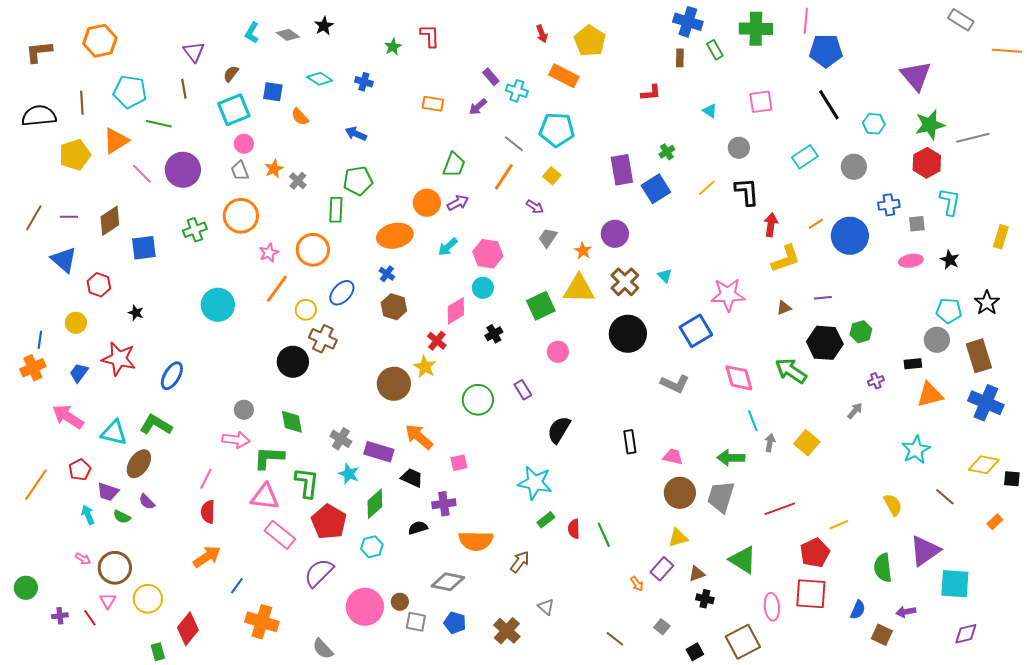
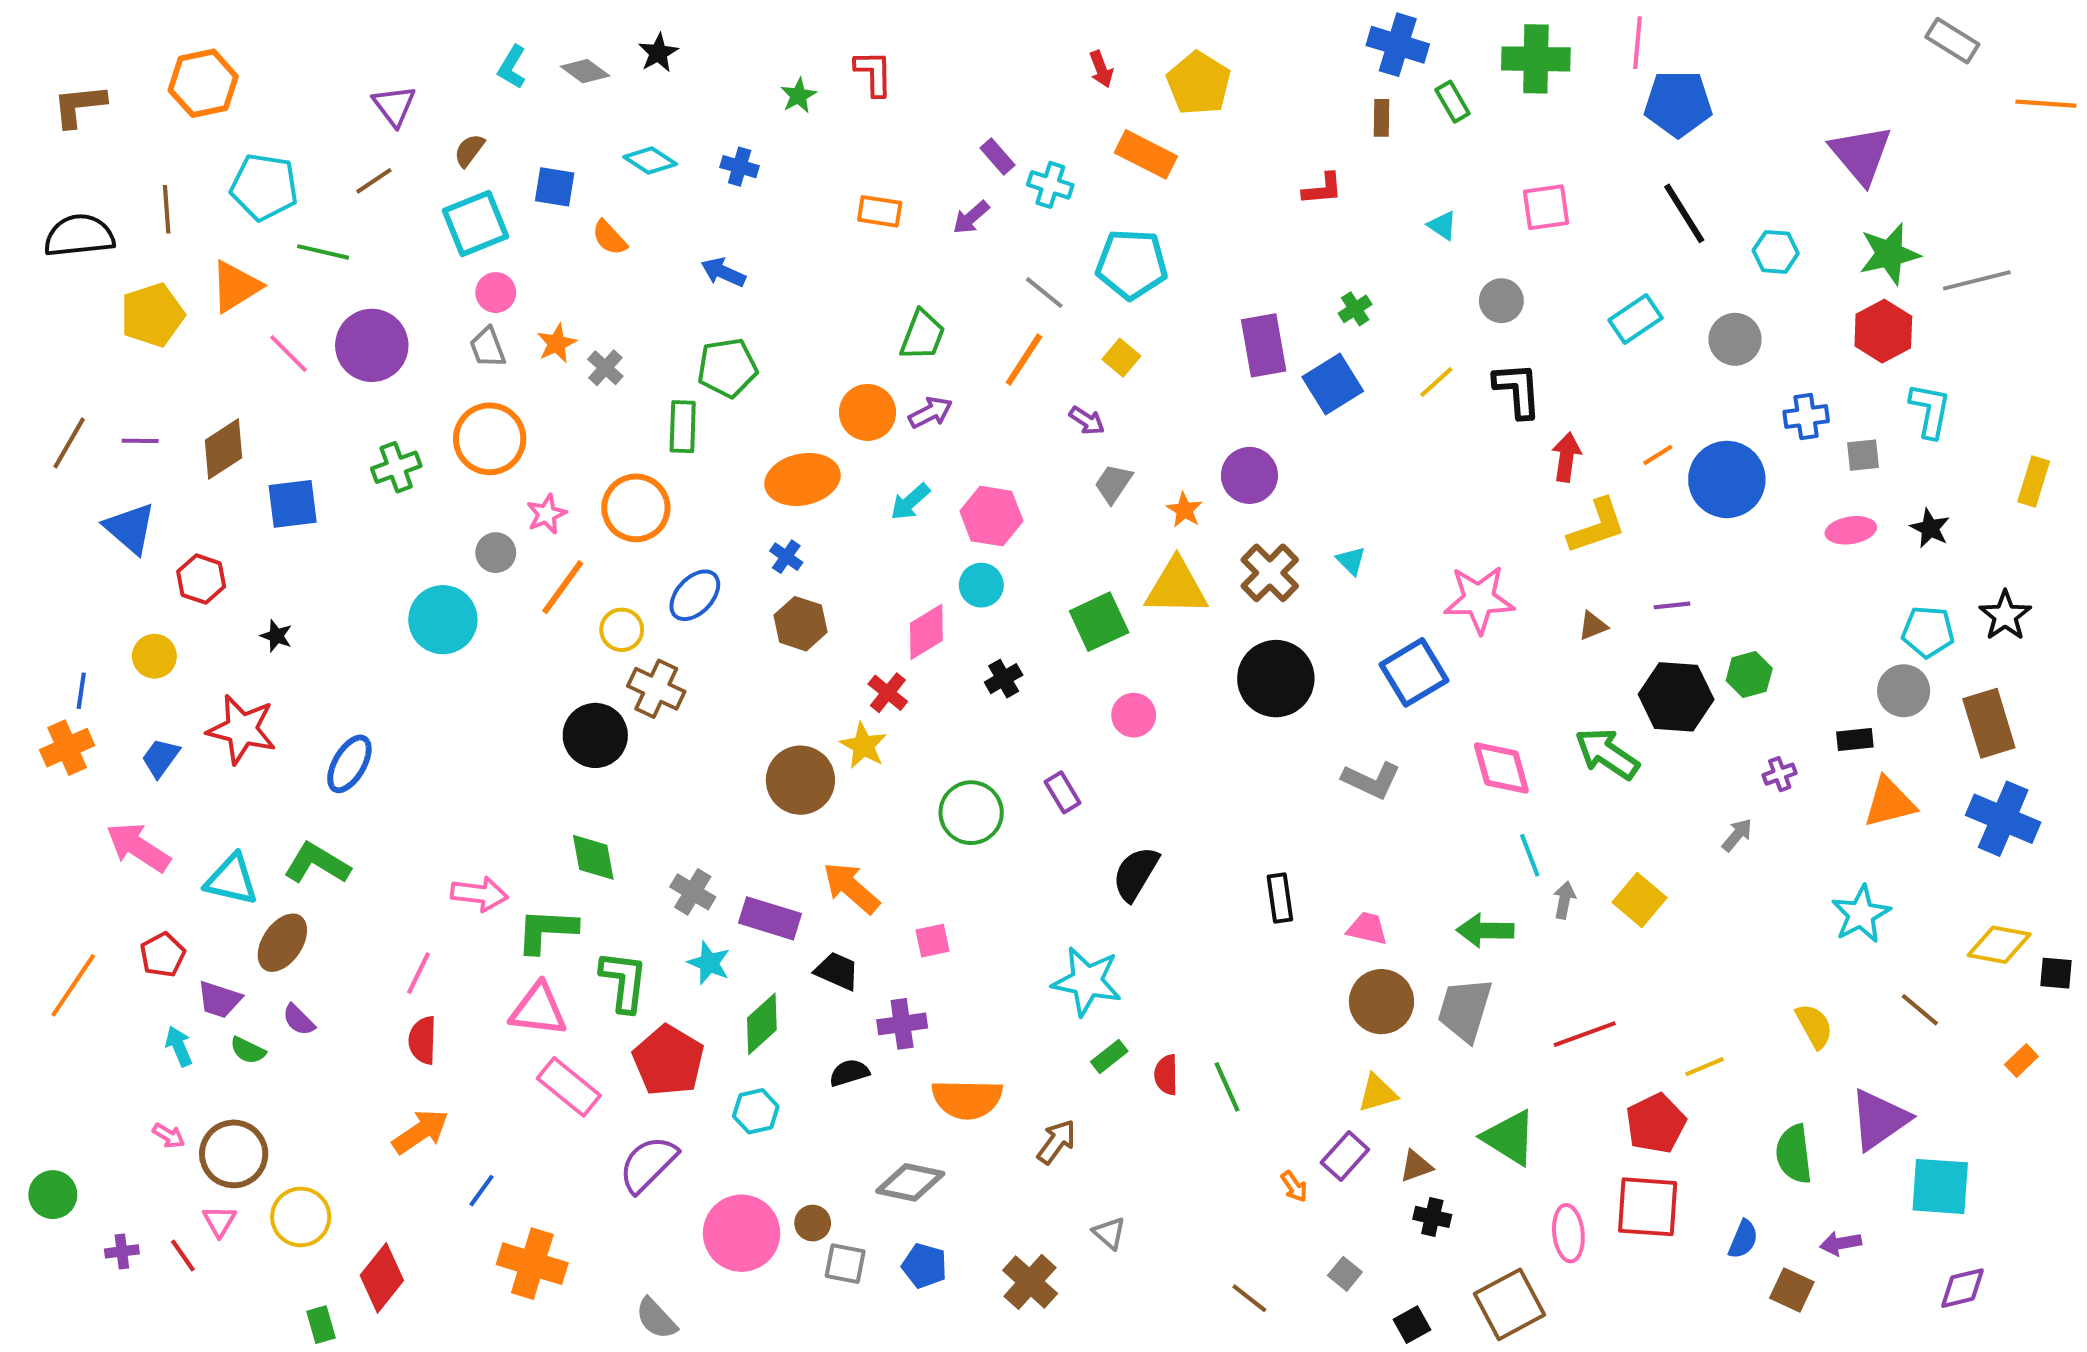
brown line: (184, 89) -> (374, 181), turned 66
gray circle: (244, 410) -> (496, 553), moved

